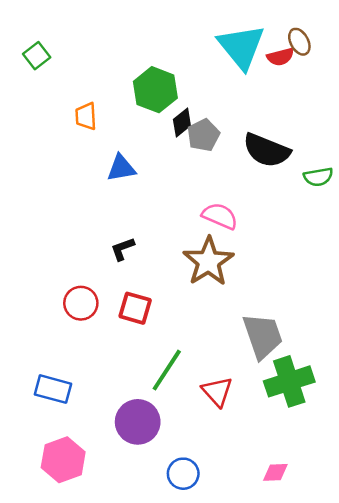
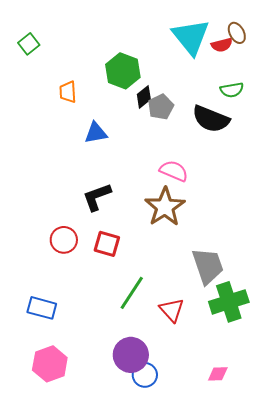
green semicircle: (318, 177) -> (232, 90), moved
black L-shape: (123, 249) -> (97, 197), size x1.5
purple circle: (138, 422) -> (131, 355), moved

